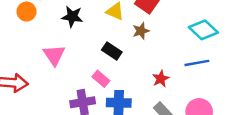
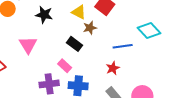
brown star: (141, 31) -> (90, 28), moved
blue line: (197, 63) -> (123, 46), moved

